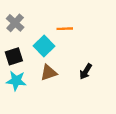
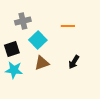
gray cross: (15, 23) -> (23, 21), moved, turned 35
orange line: (65, 29) -> (68, 26), moved

